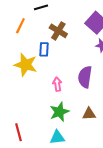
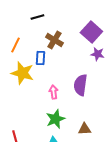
orange line: (20, 26) -> (15, 45), moved
brown triangle: (89, 114) -> (84, 129), moved

